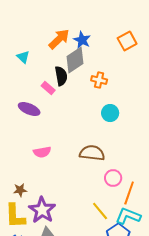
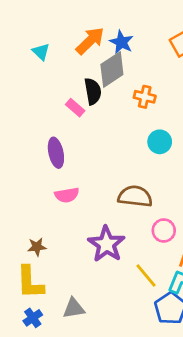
cyan triangle: (23, 57) -> (41, 52), moved
purple ellipse: (29, 109) -> (56, 153), moved, turned 55
purple star: (42, 210) -> (106, 244), moved

